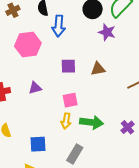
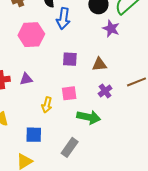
purple triangle: (35, 88) -> (26, 79), moved
yellow arrow: (66, 121) -> (47, 105), moved
purple cross: (128, 127) -> (105, 91), moved

